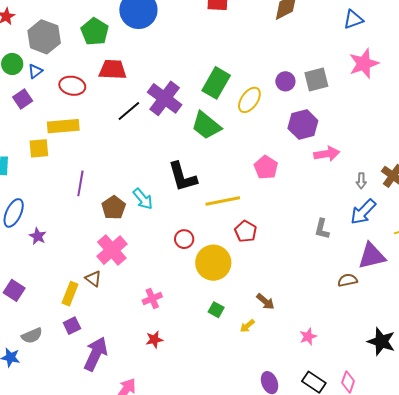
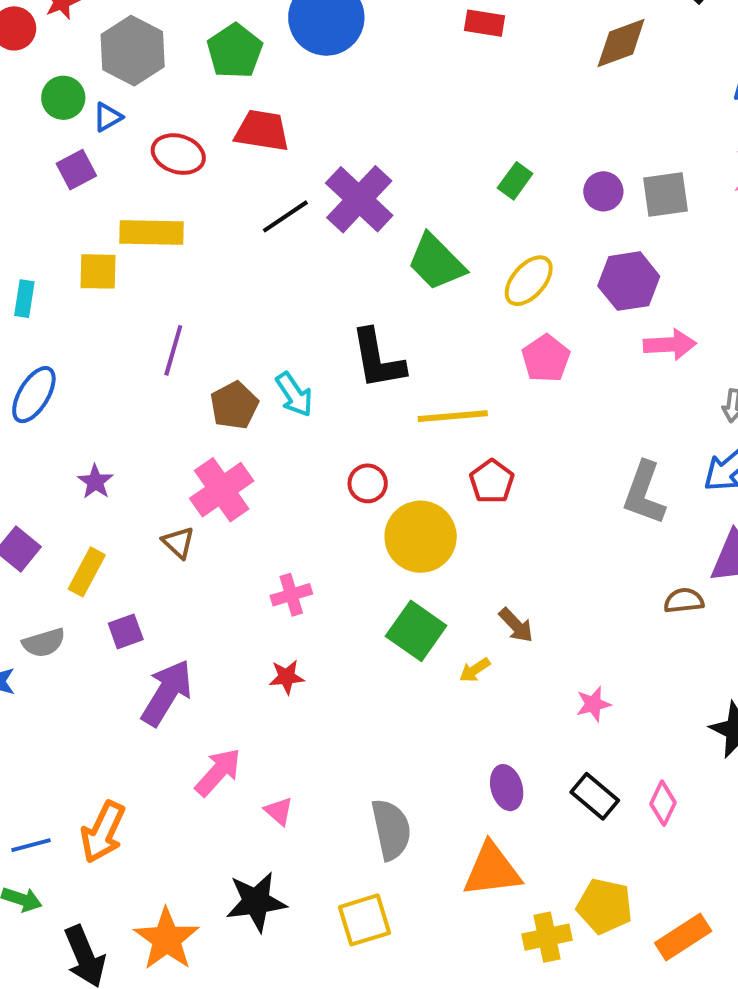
green rectangle: (216, 83) -> (515, 181), moved, size x0.6
yellow ellipse: (249, 100) -> (529, 281), moved
gray L-shape: (322, 229) -> (644, 493), size x1.5
purple star: (38, 236) -> (95, 482), moved
yellow rectangle: (70, 294) -> (87, 572), moved
green square: (216, 310) -> (416, 631), size x1.8

